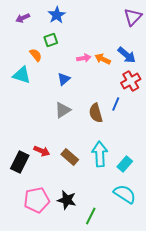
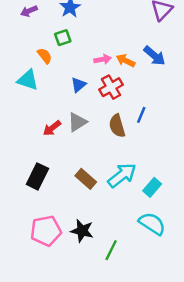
red cross: (131, 81) -> (111, 87), moved
red arrow: (42, 151) -> (52, 128), moved, turned 119
cyan arrow: (100, 154) -> (122, 175), turned 55
black rectangle: (20, 162) -> (37, 176), moved

